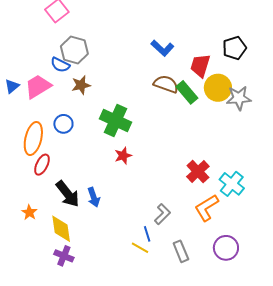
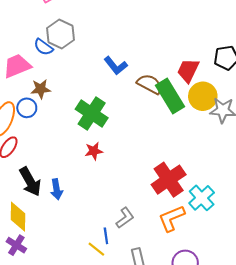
blue L-shape: (162, 48) -> (116, 66), moved
brown star: (81, 85) -> (41, 89), moved
green rectangle: (187, 92) -> (170, 96), size x1.4
blue circle: (63, 124) -> (27, 108), moved
red cross: (198, 172) -> (169, 180), size x1.4

